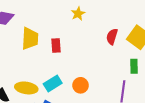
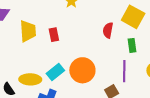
red semicircle: (112, 37) -> (108, 30), moved
orange circle: (81, 85) -> (82, 70), size x1.6

